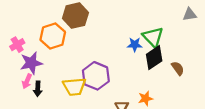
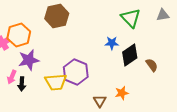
orange hexagon: (53, 36) -> (19, 35), moved
green triangle: (153, 37) -> (131, 18), moved
purple star: (31, 63) -> (29, 60), moved

